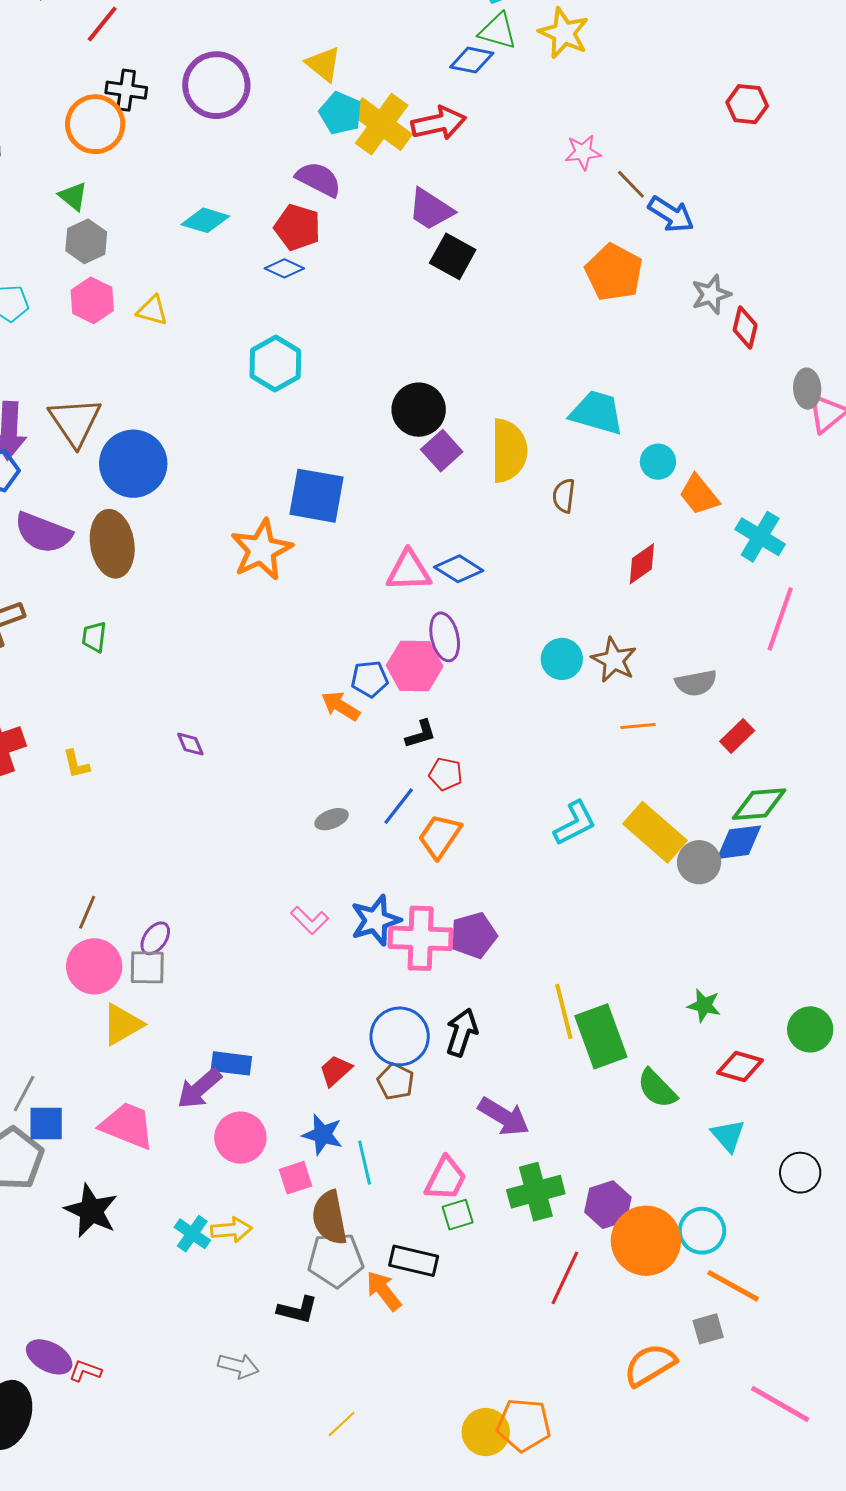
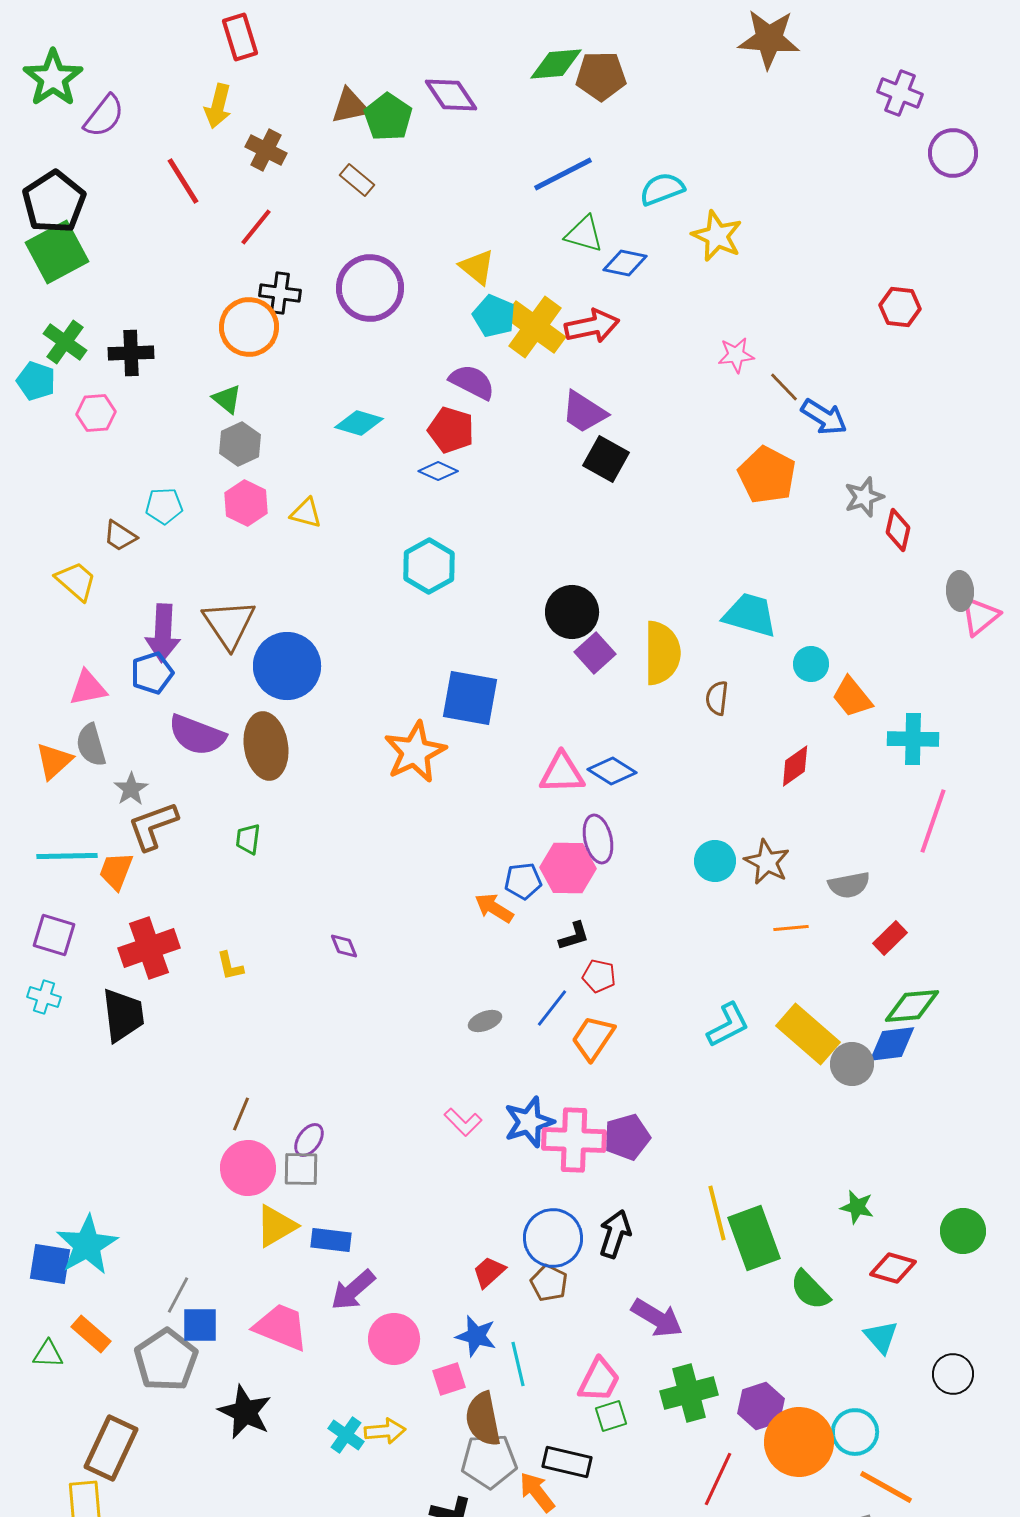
green triangle: (498, 31) -> (584, 234), moved
cyan cross: (760, 537) -> (913, 739), turned -30
blue rectangle: (231, 1063) -> (331, 1240), moved

